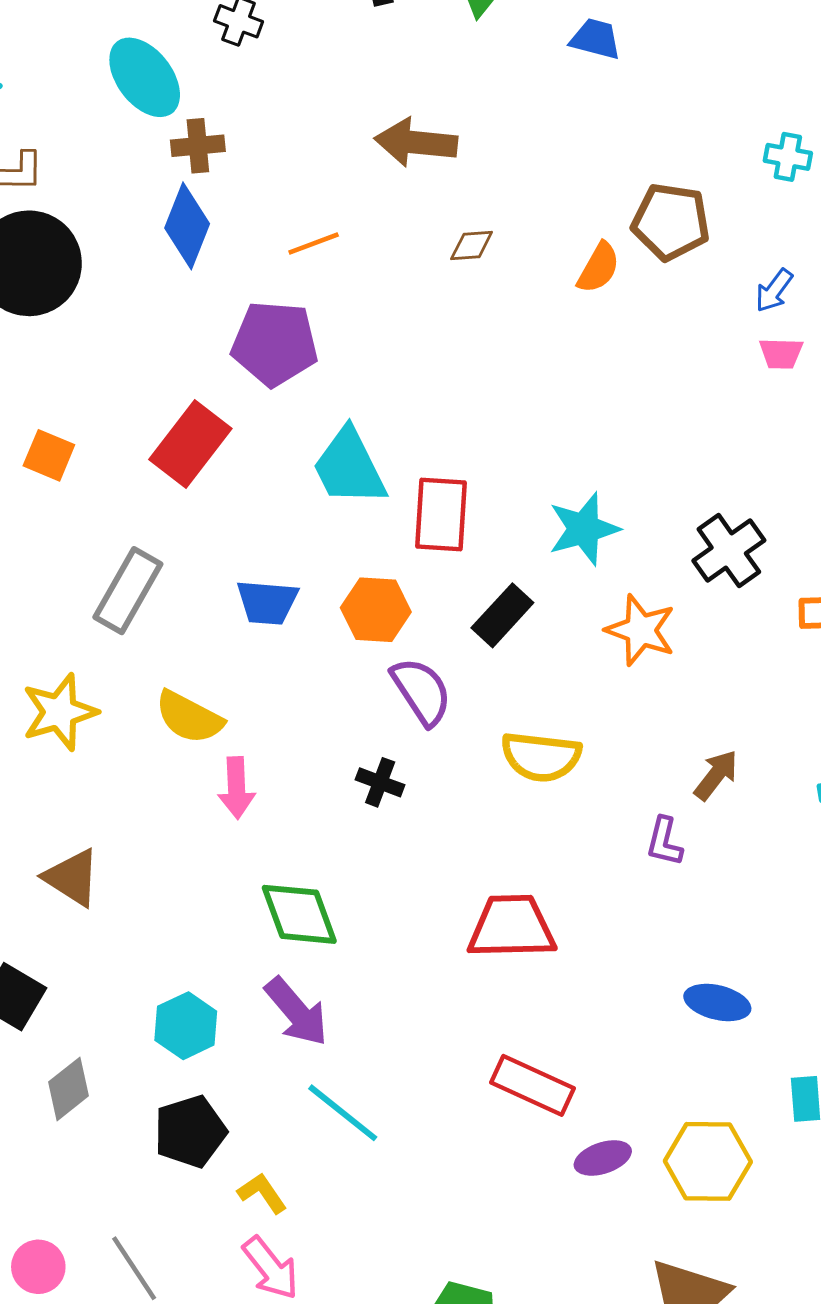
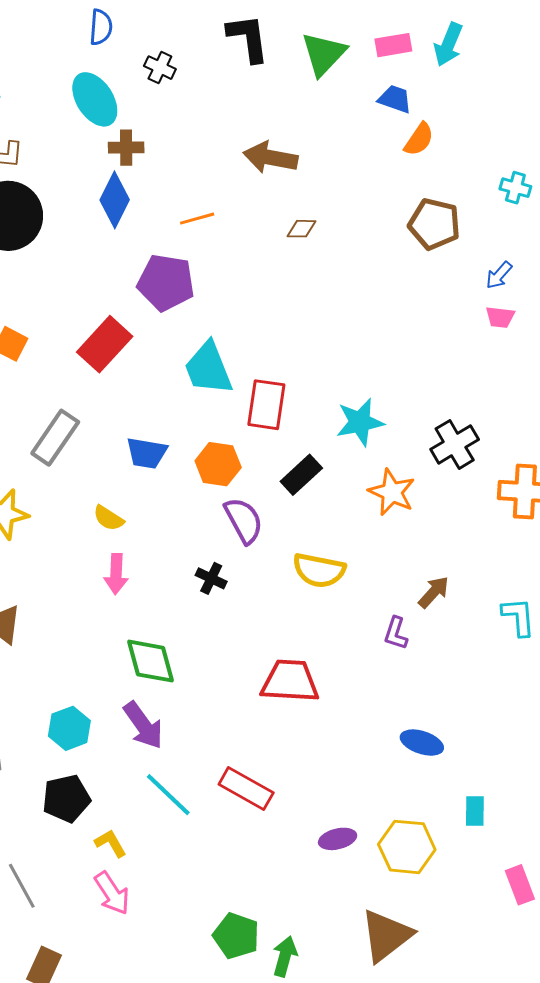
orange semicircle: (598, 268) -> (419, 139), moved
yellow semicircle: (189, 717) -> (108, 518), moved, size x0.7
red rectangle: (532, 1085) -> (246, 788), moved

